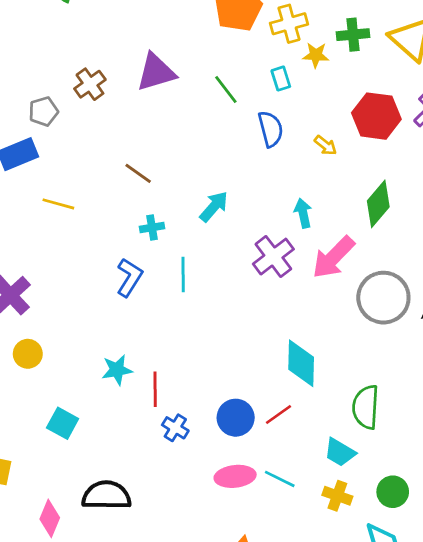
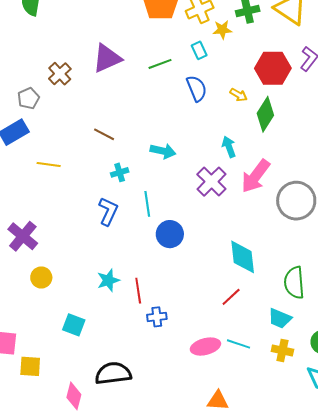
green line: (226, 89) -> (160, 64), turned -65
green diamond: (378, 204) -> (265, 114), moved
cyan arrow: (214, 207) -> (163, 151), turned 70
blue circle: (236, 418) -> (170, 234), moved
blue cross: (175, 428) -> (157, 317), turned -30

